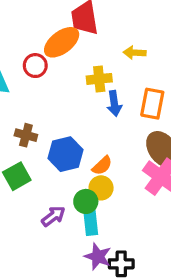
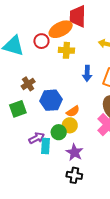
yellow cross: (99, 79) -> (66, 50), moved
brown cross: (26, 135) -> (28, 84), turned 32
cyan rectangle: (91, 223) -> (46, 146), moved
purple star: (98, 257) -> (75, 152), moved

